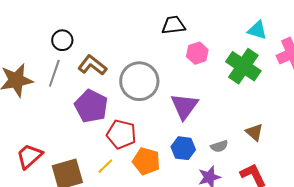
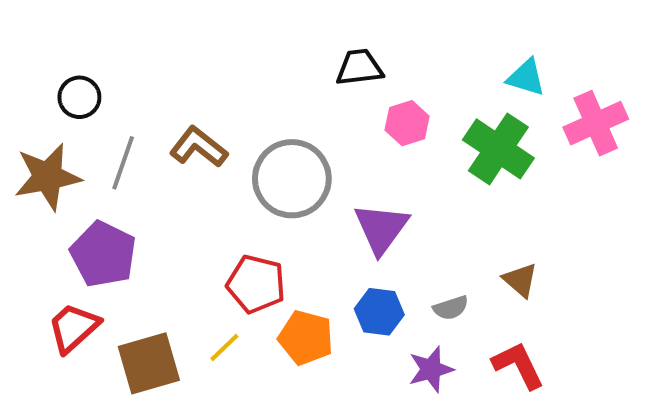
black circle: (62, 40) -> (79, 97), moved
purple pentagon: (91, 106) -> (103, 254), moved

